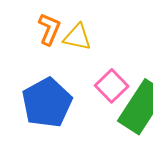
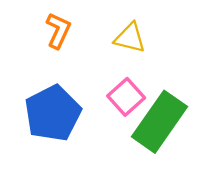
yellow triangle: (77, 37) -> (130, 38), moved

